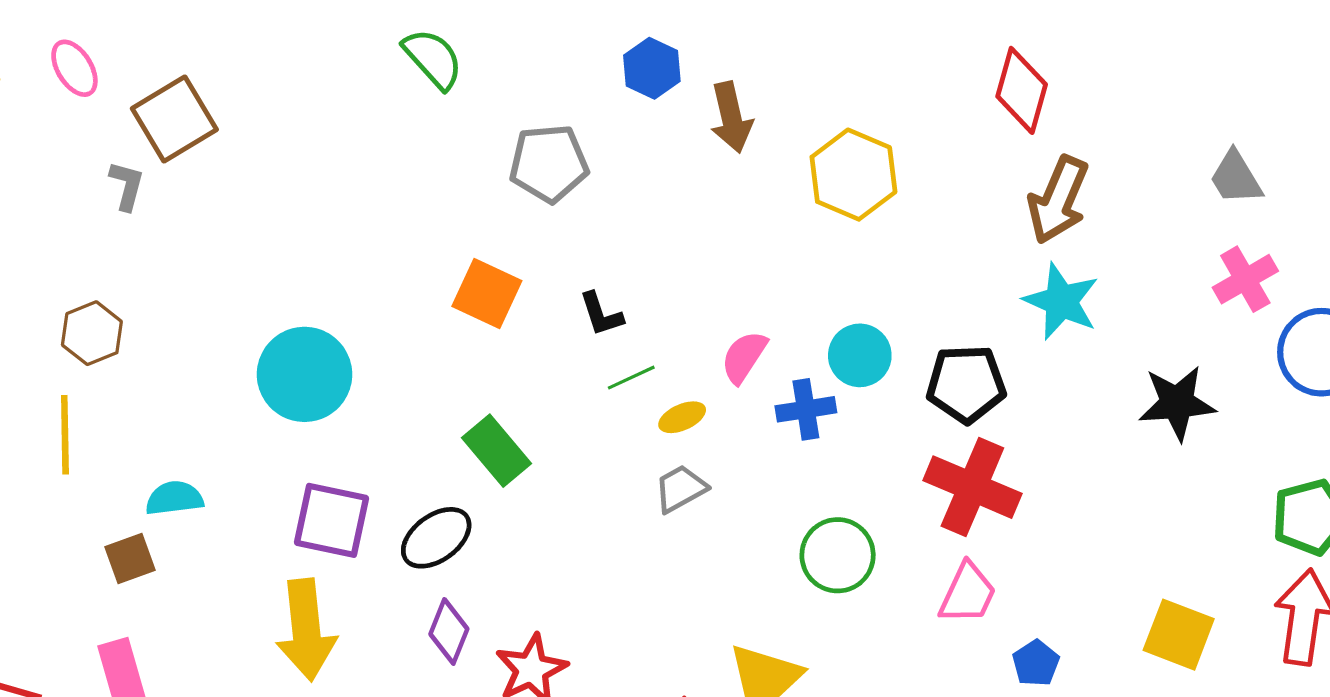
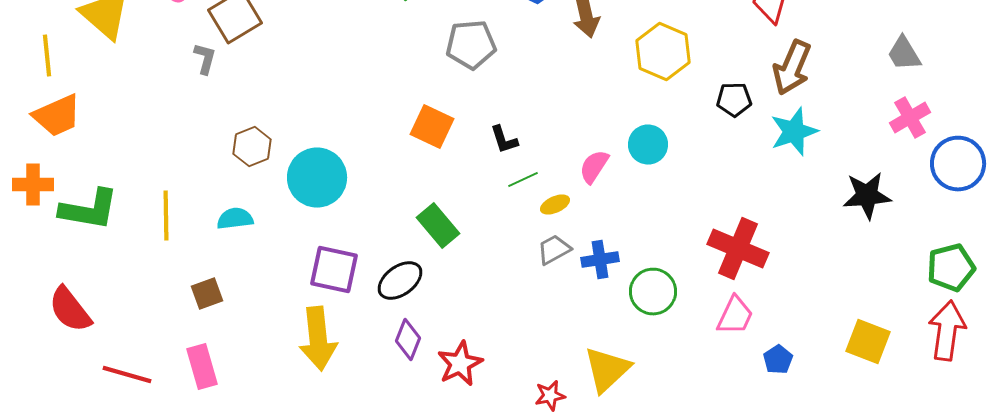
cyan star: (1061, 301) -> (794, 132), turned 30
brown hexagon: (92, 333) -> (252, 147), moved
cyan circle: (860, 355) -> (648, 145), moved
black pentagon: (966, 384) -> (734, 100), moved, size x0.7
blue cross: (806, 409) -> (600, 260), moved
cyan semicircle: (174, 498) -> (235, 219), moved

